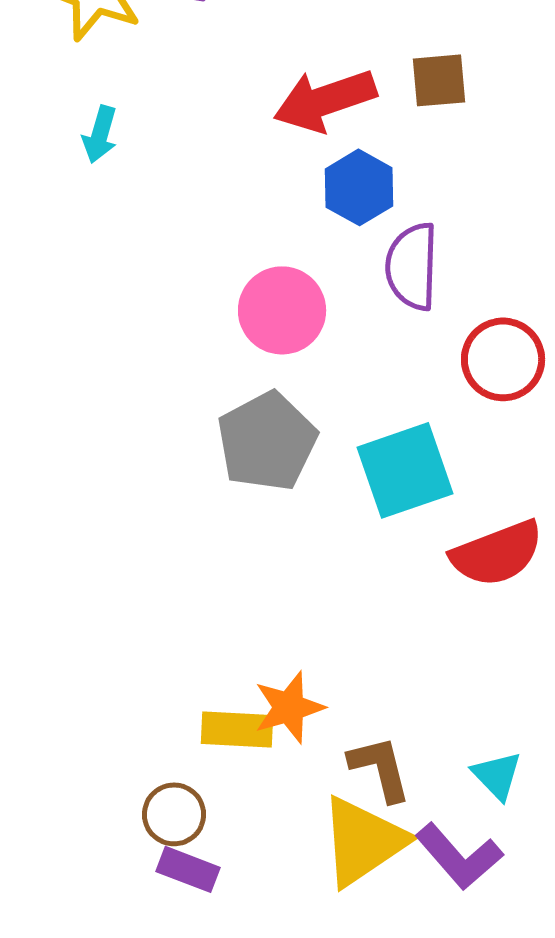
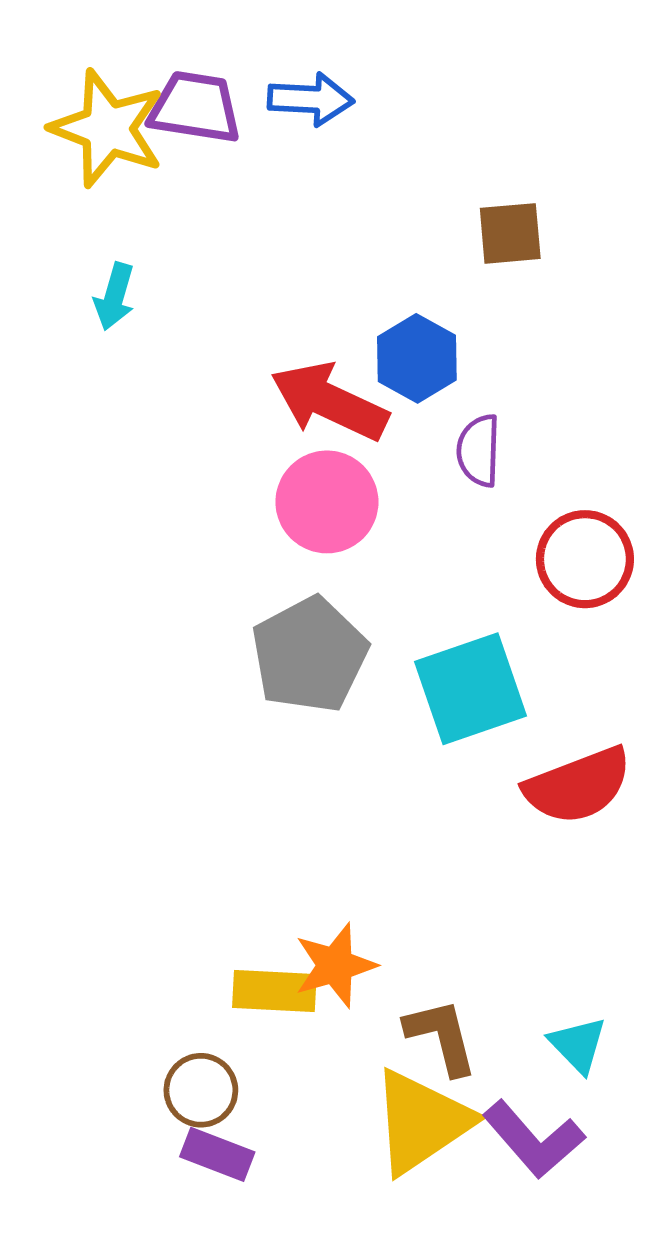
red arrow: (325, 100) -> (329, 402), moved, turned 44
purple semicircle: (412, 266) -> (479, 451), size x0.7

